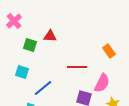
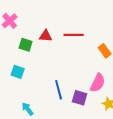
red line: (77, 67) -> (74, 35), moved
blue line: (43, 88) -> (59, 90), moved, turned -66

